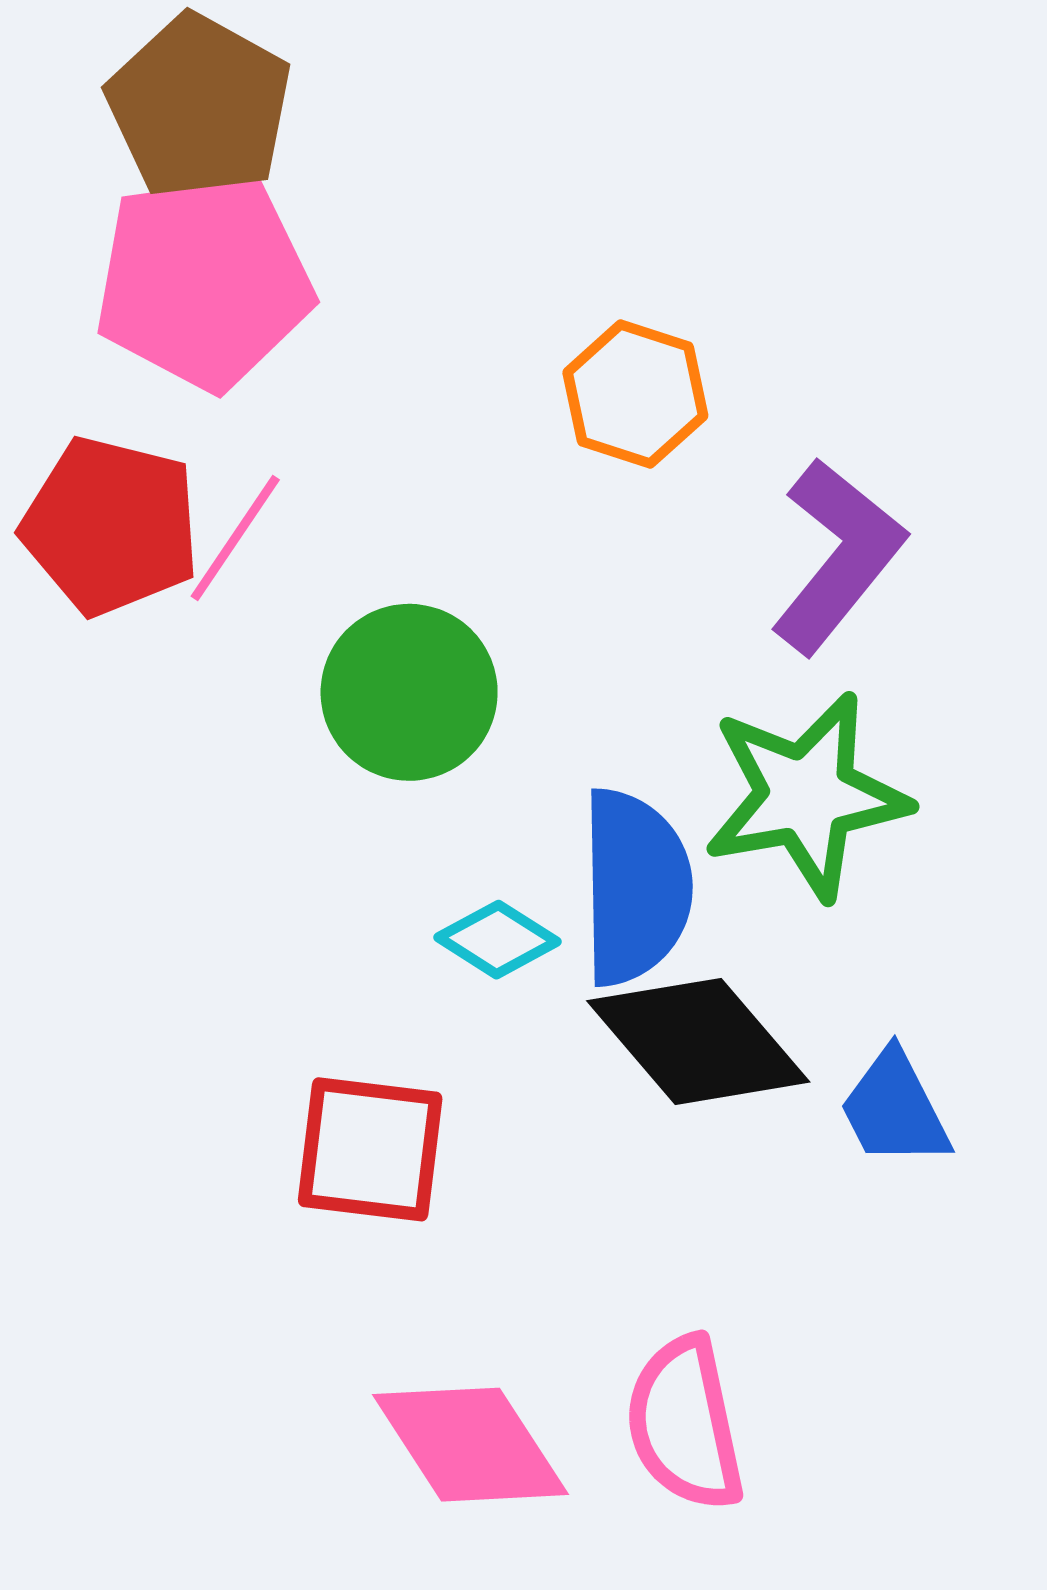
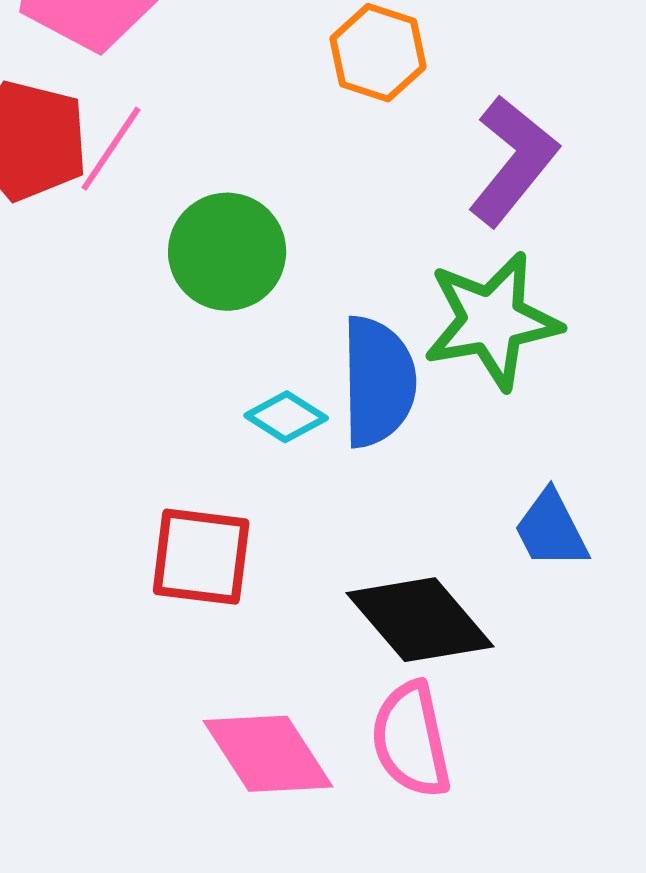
black diamond: (698, 1041) -> (420, 620), moved

